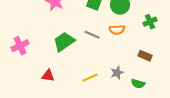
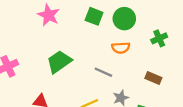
gray line: (92, 35) -> (103, 72), moved

